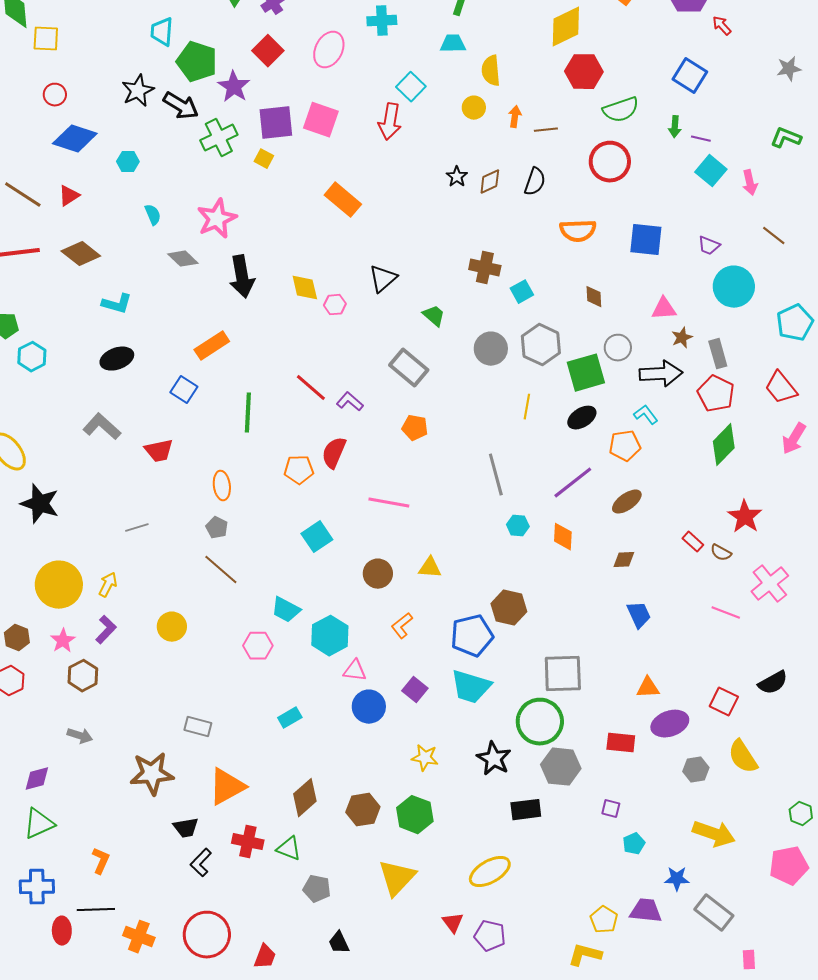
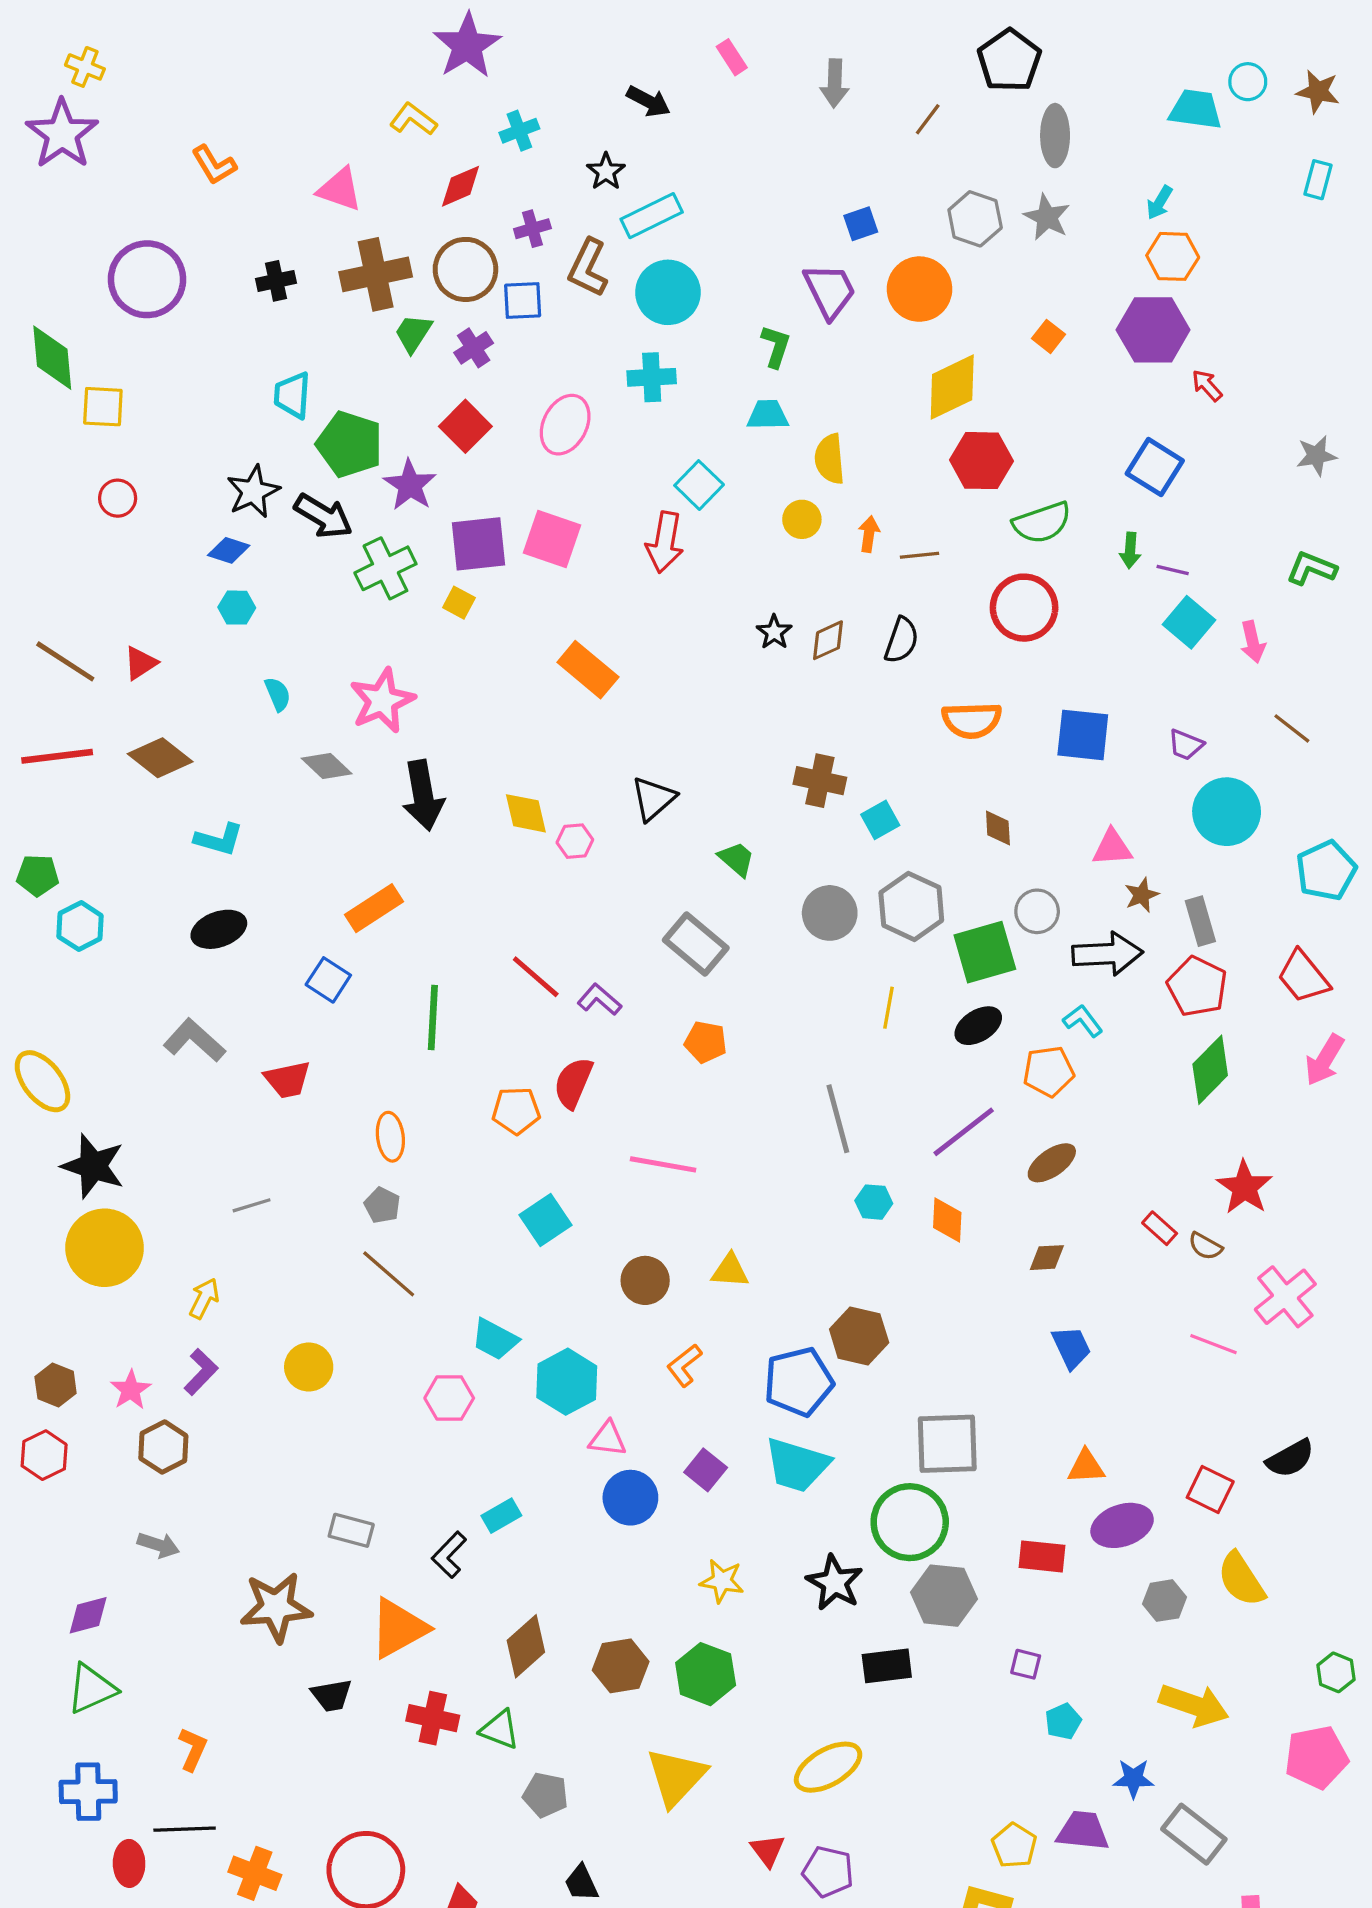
blue diamond: (75, 139) -> (229, 550), moved, size x0.6
yellow circle: (59, 585) -> (105, 1248), moved
black L-shape: (201, 863) -> (449, 1555), moved

